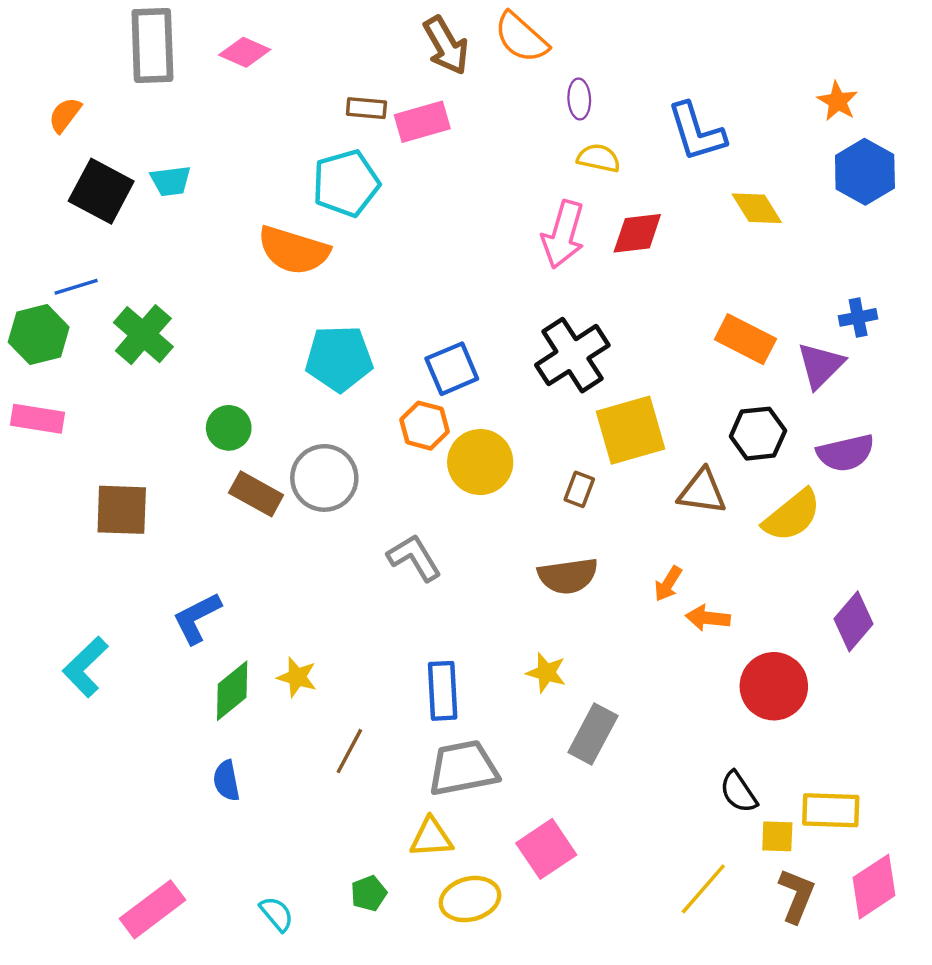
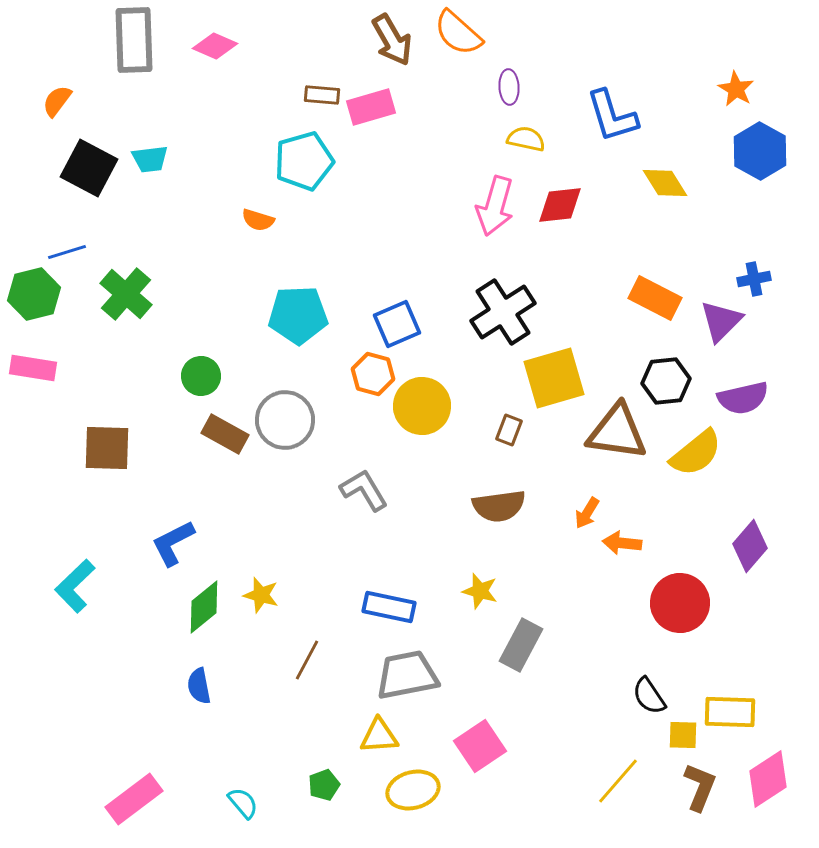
orange semicircle: (294, 250) -> (258, 220), size x0.5
brown triangle: (702, 492) -> (617, 432), size x1.4
blue rectangle: (443, 691) -> (389, 607), turned -75

